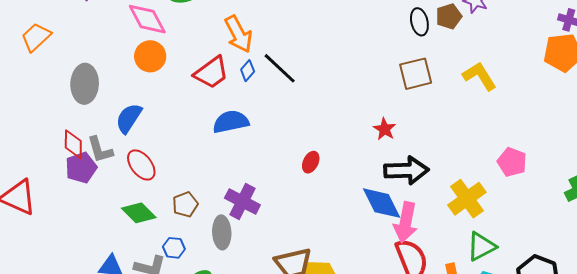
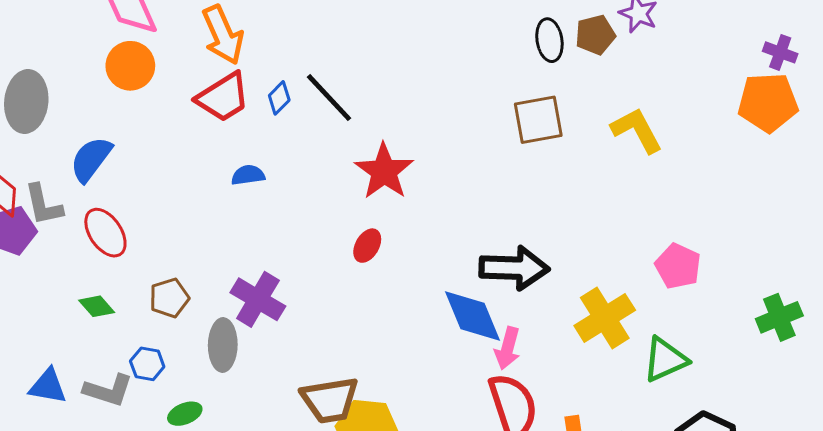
orange arrow: (239, 34) -> (223, 35), moved
blue semicircle: (231, 122) -> (248, 175), size x0.6
red star: (385, 129) -> (384, 171), moved, size x1.6
green diamond: (139, 213) -> (97, 306), size x0.7
pink arrow: (406, 222) -> (508, 348), size x0.7
green triangle: (481, 246) -> (665, 360), moved

